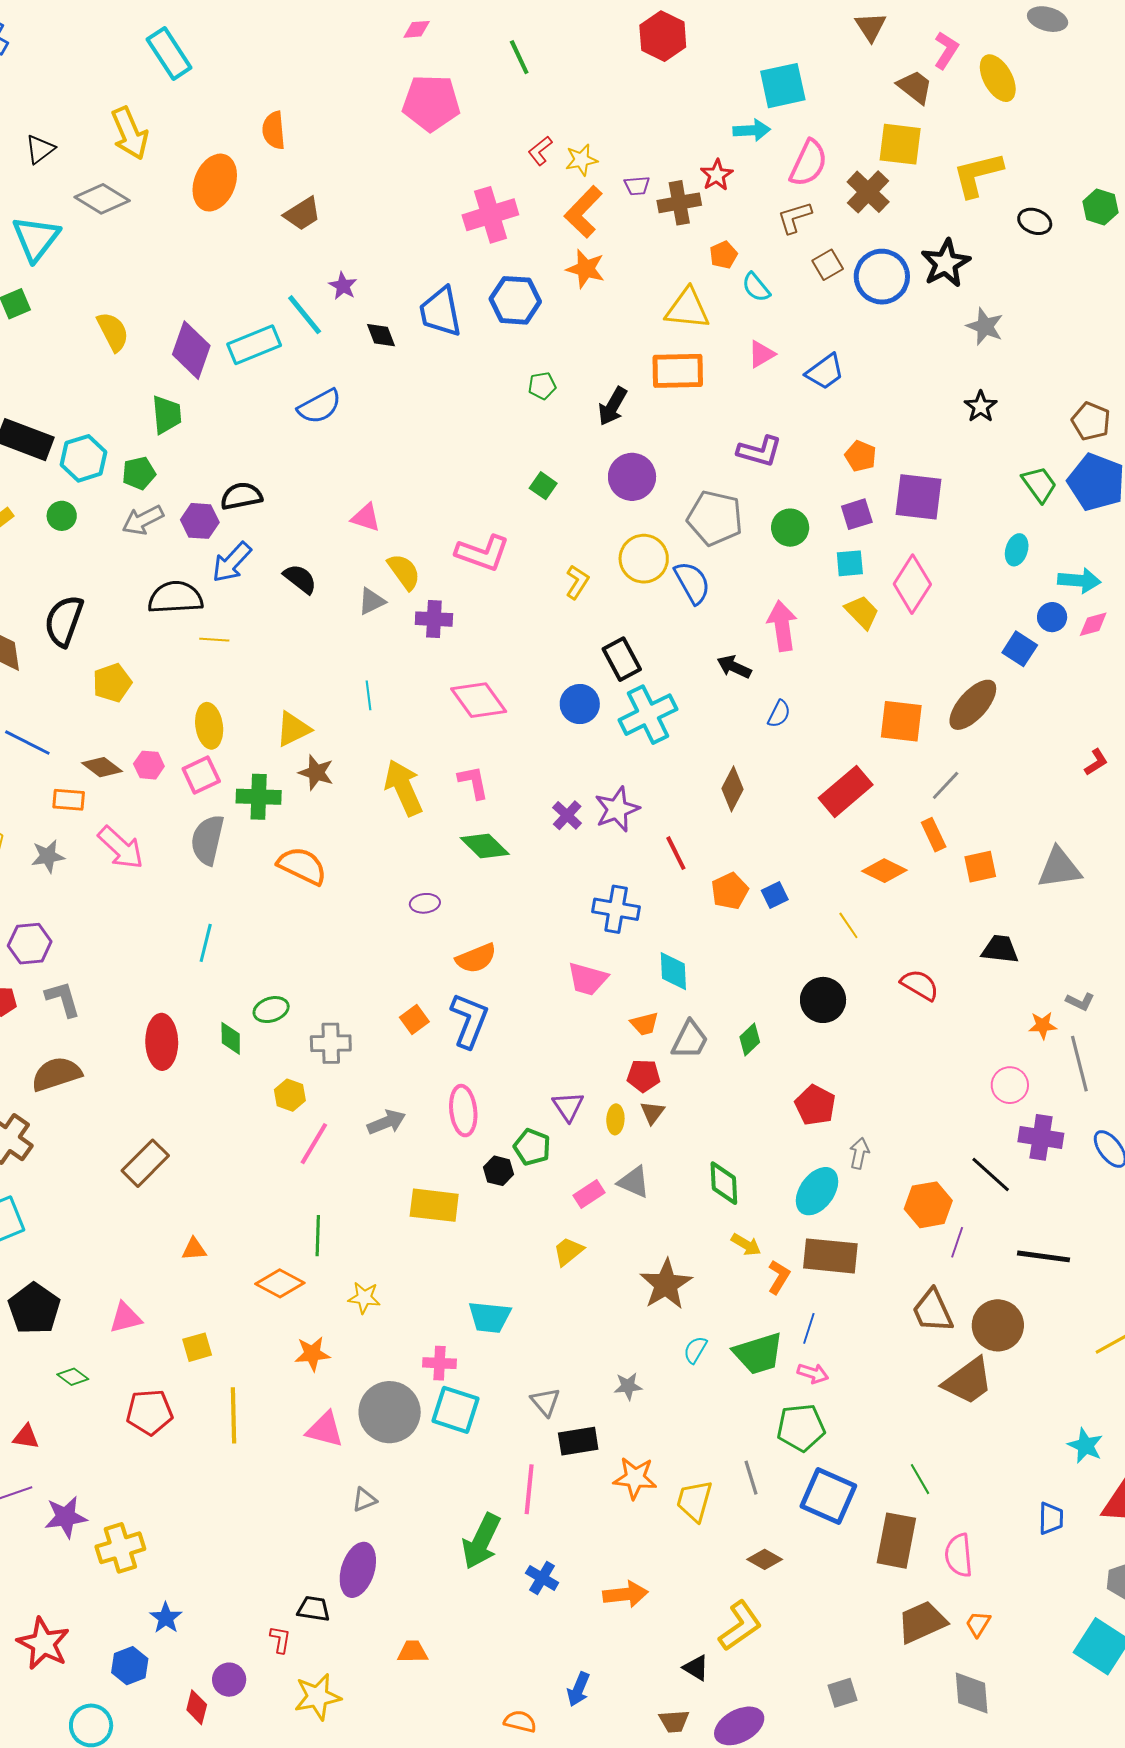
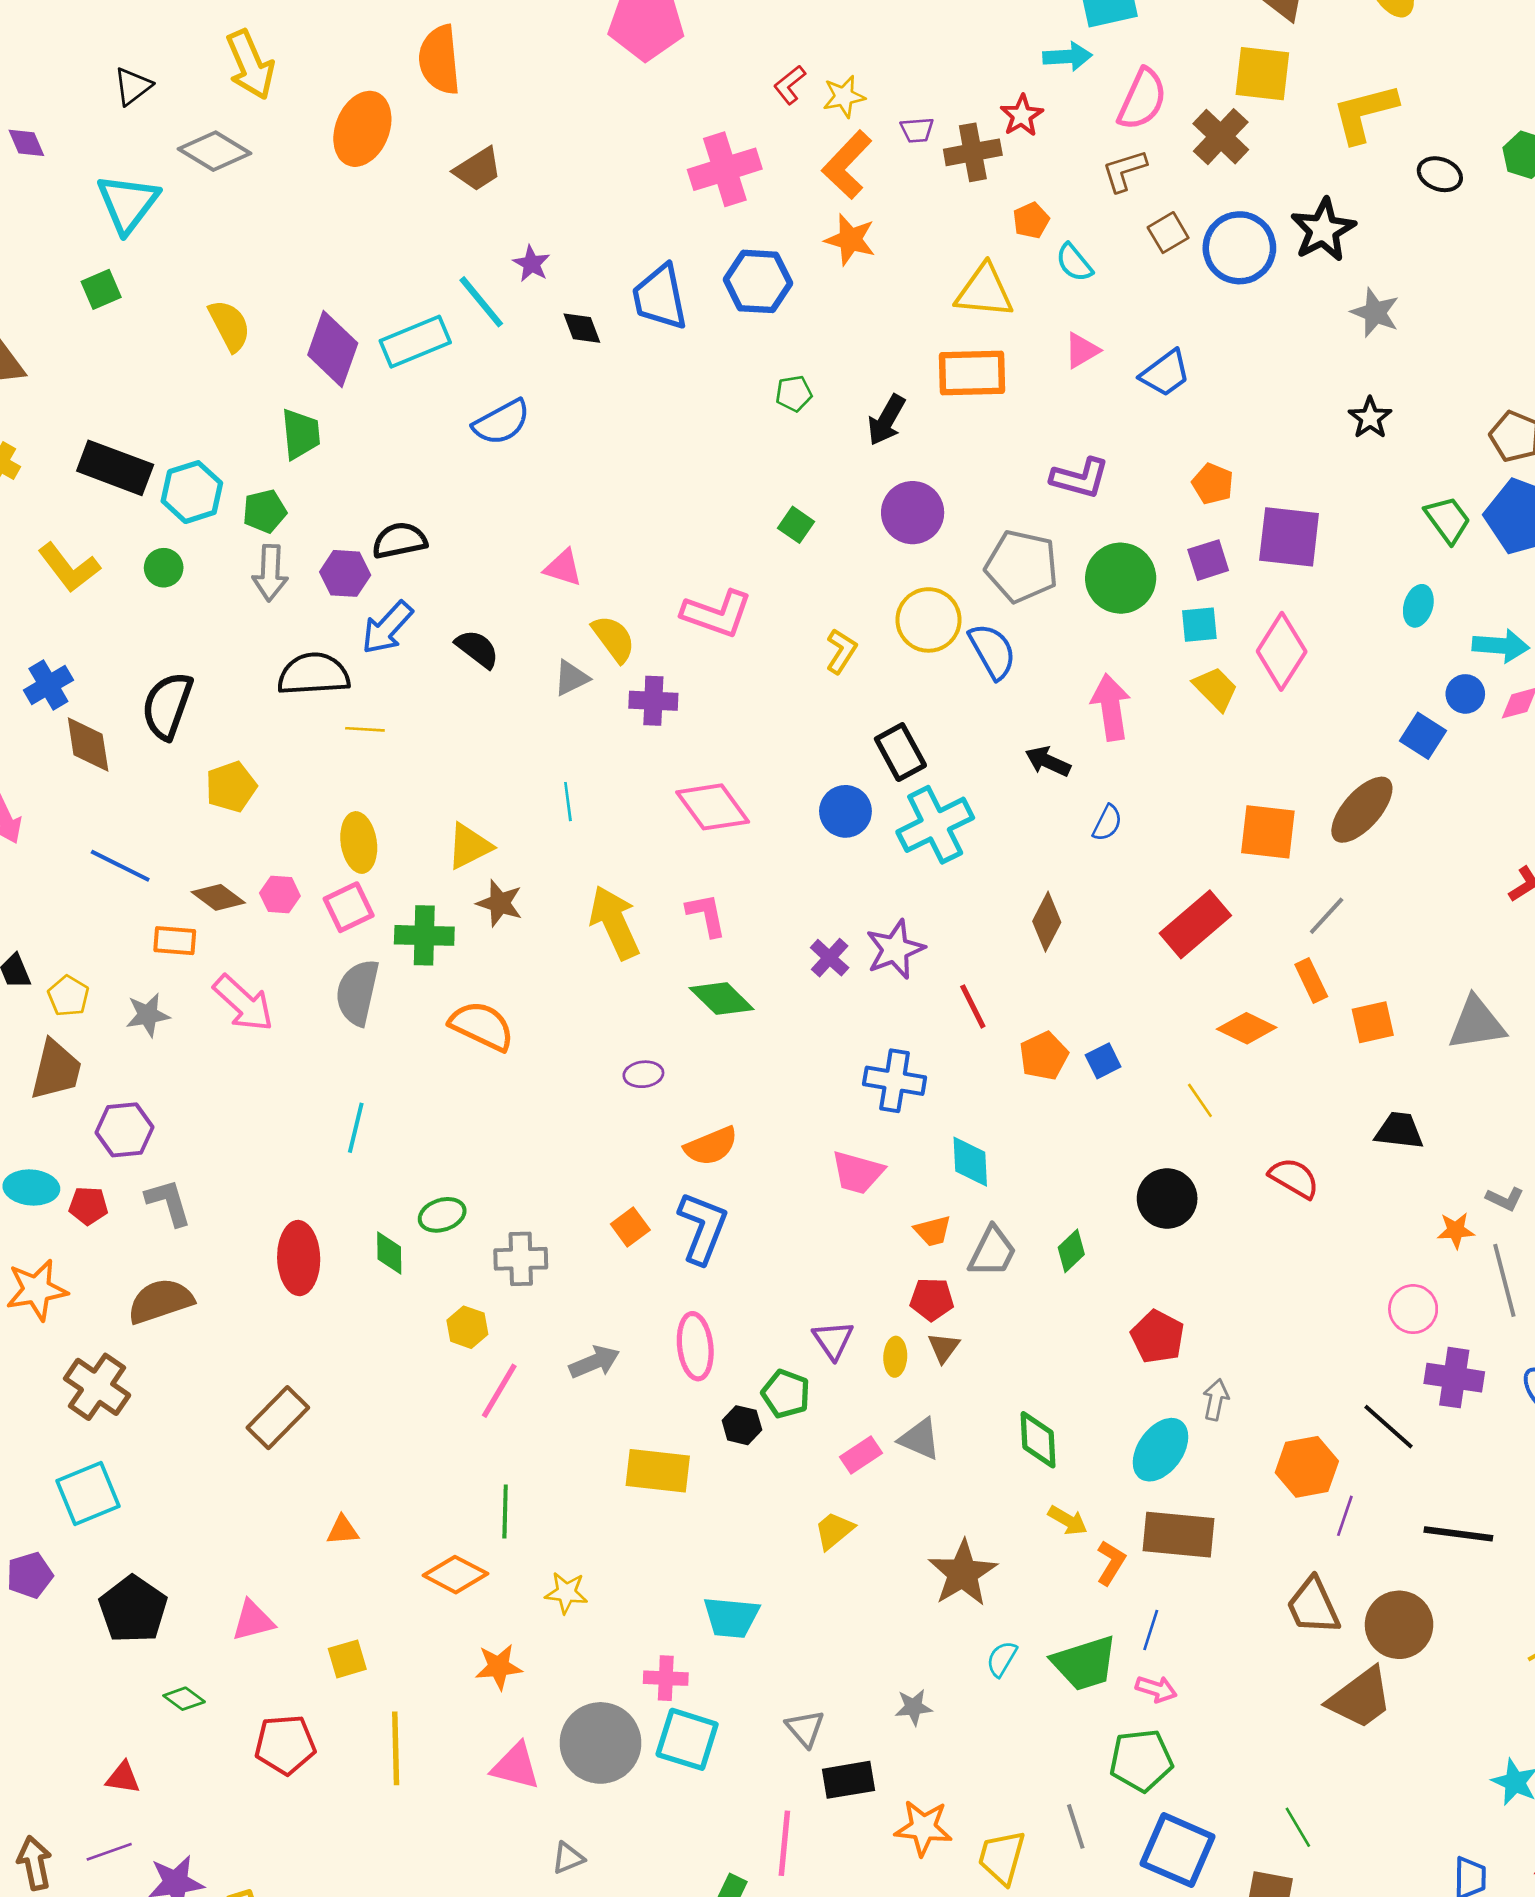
orange semicircle: (274, 130) -> (439, 60), size x1.4
gray arrow: (143, 520) -> (270, 573), turned -60
green circle: (790, 528) -> (1121, 578), size x1.4

